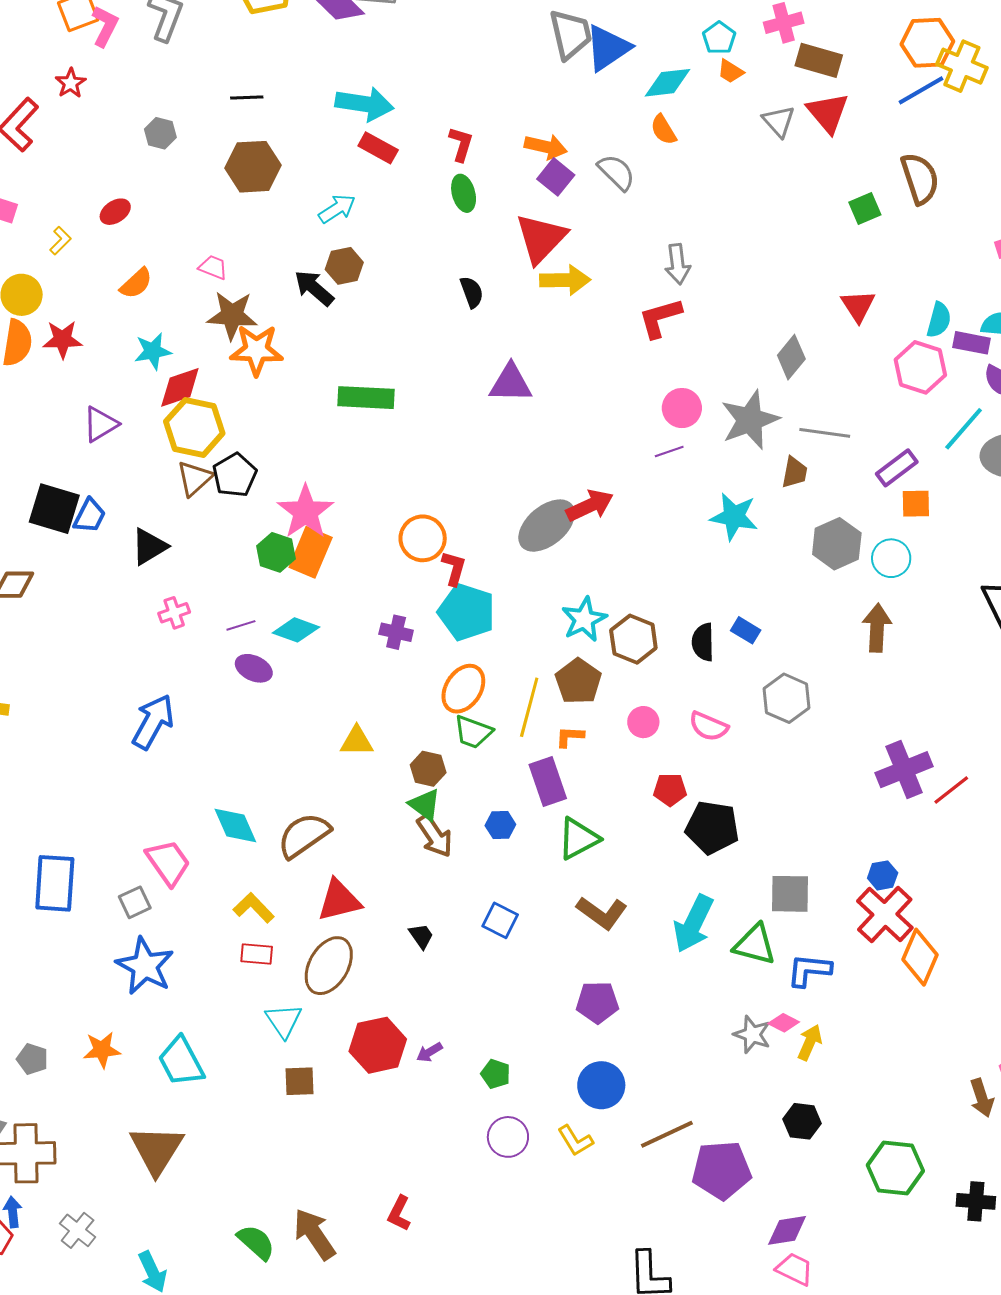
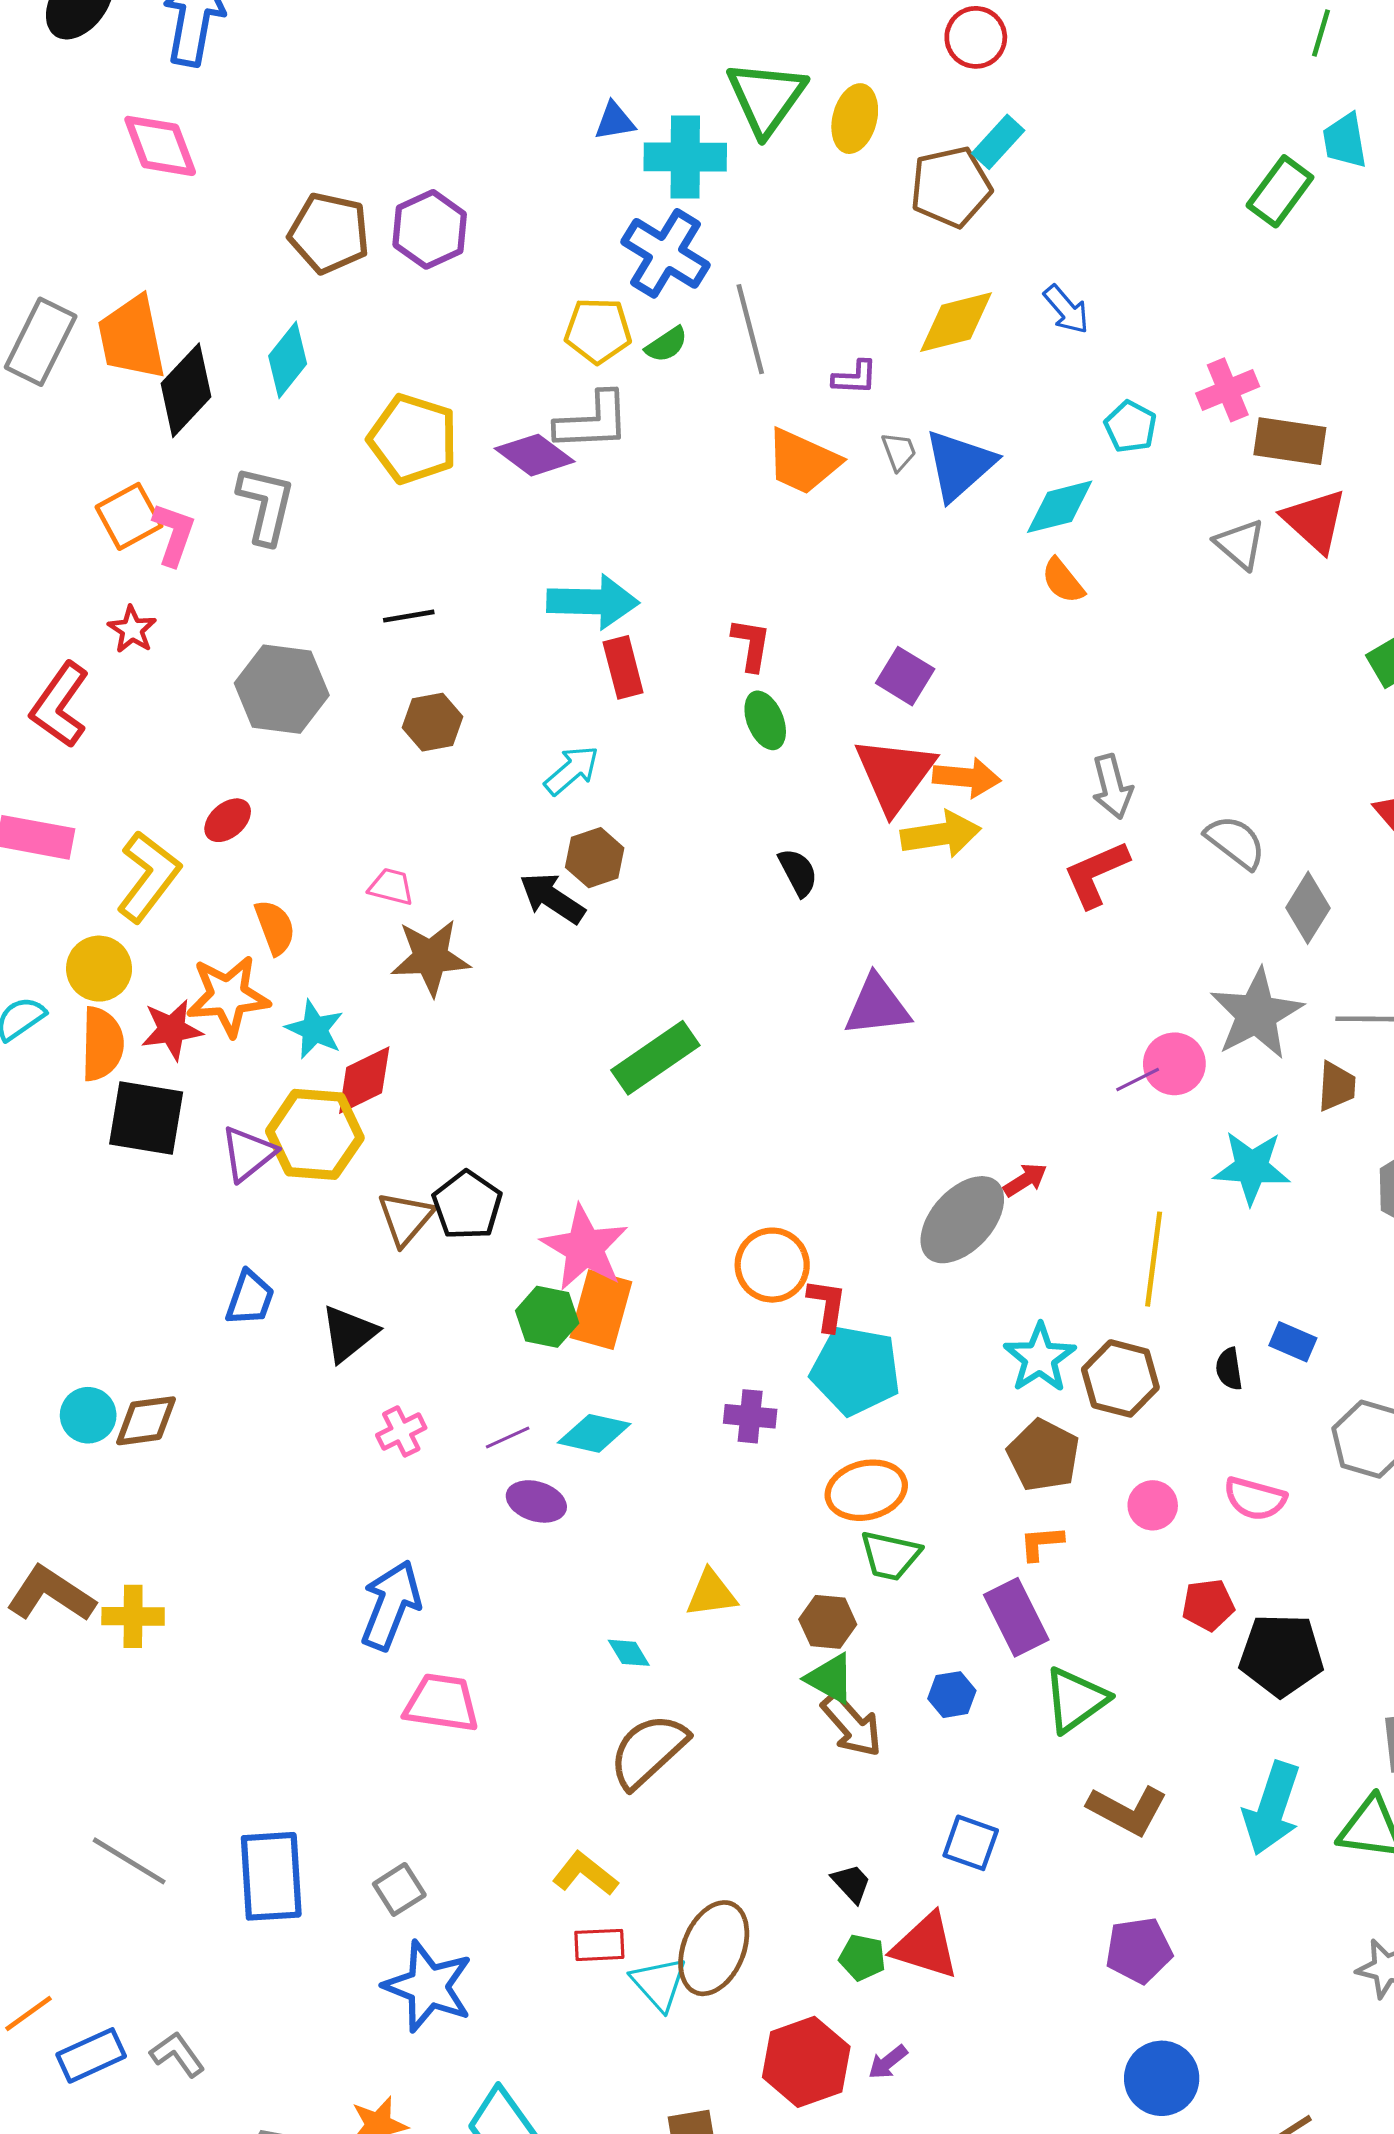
gray trapezoid: (570, 34) -> (899, 451), size x0.5
orange trapezoid: (730, 71) -> (803, 462), moved, size x1.8
gray hexagon: (160, 133) -> (282, 689), size x1.8
orange arrow: (546, 147) -> (967, 777), moved
red rectangle: (378, 148) -> (623, 667), turned 54
brown hexagon: (253, 167) -> (433, 722), size x0.7
gray semicircle: (616, 172) -> (1235, 842), moved
yellow L-shape: (60, 241) -> (148, 877), size x2.0
orange semicircle: (136, 283) -> (275, 927), turned -60
orange star: (257, 350) -> (228, 996), moved
cyan star: (153, 351) -> (315, 1029), turned -30
green rectangle: (366, 398) -> (655, 1058), turned -30
pink circle: (682, 408) -> (1174, 1064), moved
yellow hexagon: (194, 427) -> (315, 1134), moved
red arrow: (590, 506) -> (1025, 1180), size x0.6
black square: (54, 509) -> (146, 1118), moved
black semicircle: (703, 642) -> (1229, 1369), size x0.7
orange ellipse: (463, 689) -> (866, 1490), turned 51
yellow line: (529, 707) -> (1154, 1259), moved
cyan diamond: (235, 825) -> (629, 1653), moved, size x0.6
pink trapezoid: (168, 862) -> (442, 1703), moved, turned -39
red triangle: (339, 900) -> (926, 1946), moved, turned 39
cyan triangle: (284, 1021) -> (659, 1983), moved
green pentagon: (496, 1074) -> (862, 1958), moved

